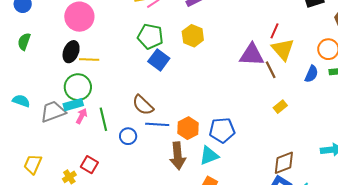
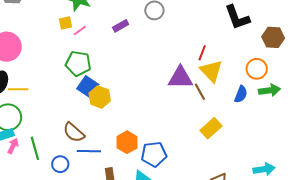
yellow hexagon: (193, 36) -> (100, 97), moved
yellow rectangle: (280, 107) -> (211, 128), size x1.5
orange hexagon: (188, 128) -> (127, 142), moved

